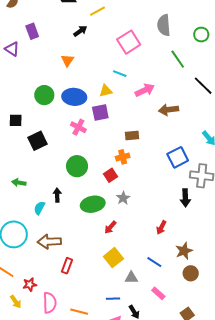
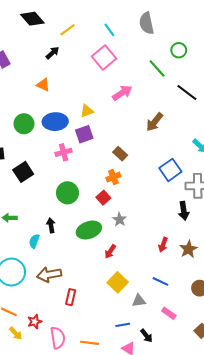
gray semicircle: (164, 25) -> (147, 23), moved
green circle: (201, 35) -> (179, 50), moved
orange triangle: (67, 60) -> (43, 85), turned -32
cyan line: (120, 74) -> (109, 30), moved, turned 40
pink arrow: (145, 90) -> (122, 93), moved
brown arrow: (169, 110) -> (154, 122), turned -36
pink cross: (78, 127) -> (64, 152), turned -35
brown rectangle: (132, 135) -> (120, 154), turned 56
brown star: (184, 251) -> (188, 249), moved
yellow arrow: (16, 302) -> (16, 333), moved

